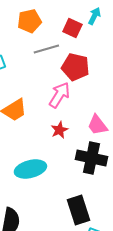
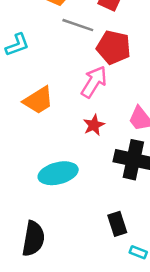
gray line: (46, 49) -> (78, 25), turned 35
black rectangle: (78, 210) -> (117, 224), size x0.7

